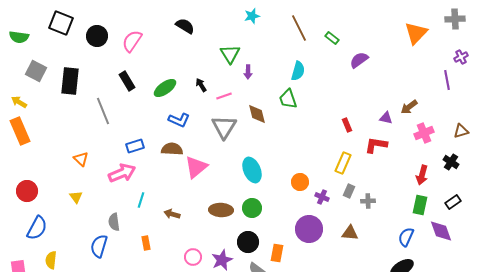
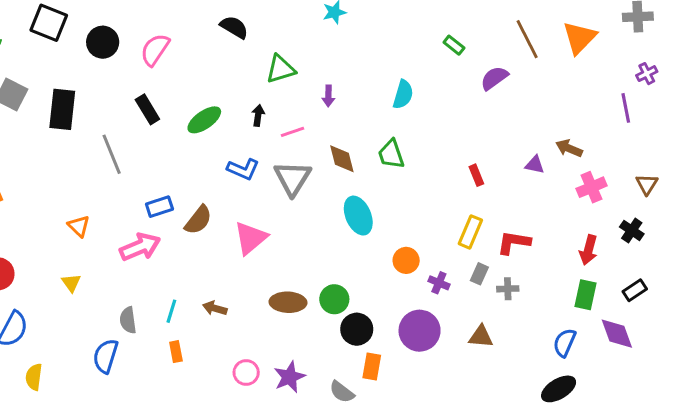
brown line: (299, 28) -> (527, 39), moved
green triangle: (230, 54) -> (281, 69), moved, turned 45
black arrow: (201, 85) -> (258, 115), turned 40
green trapezoid: (288, 99) -> (391, 154), moved
brown arrow: (409, 107) -> (569, 148), turned 60
blue L-shape: (179, 120) -> (243, 169), moved
brown triangle: (461, 131) -> (647, 184), turned -42
red L-shape: (376, 145) -> (514, 242), moved
brown semicircle: (172, 149) -> (198, 220), moved, turned 125
cyan ellipse: (252, 170) -> (358, 216), moved
cyan line: (141, 200) -> (171, 311), moved
black circle: (248, 242) -> (357, 329), moved

